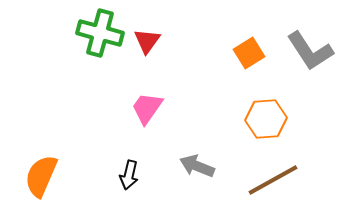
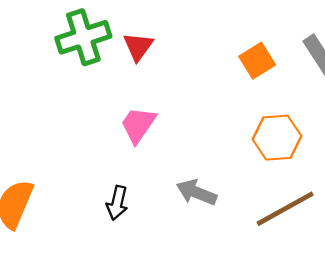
green cross: (100, 33) -> (83, 37), turned -33

